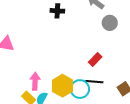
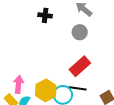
gray circle: (110, 23) -> (80, 32), moved
red rectangle: (95, 59) -> (80, 66), size x1.5

